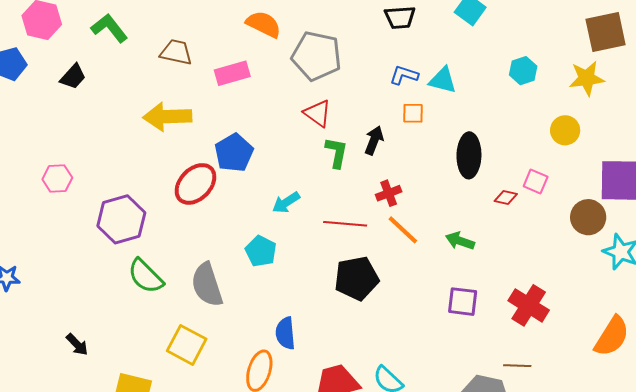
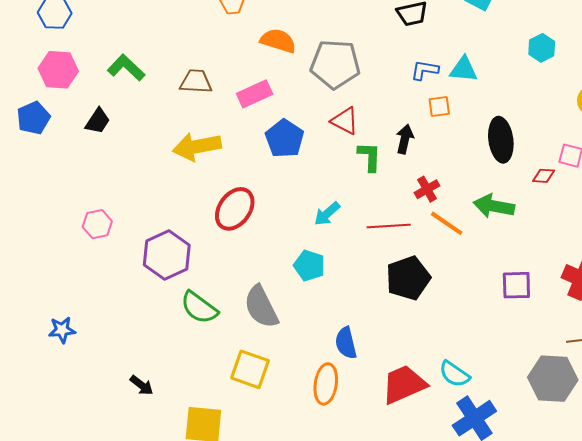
blue pentagon: (234, 153) -> (285, 139), moved
green arrow: (460, 241) -> (494, 206), moved, size x1.4

